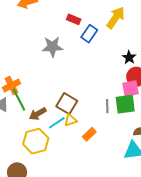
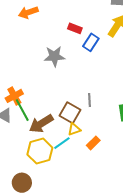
gray line: (107, 106) -> (89, 100), moved
brown arrow: (38, 114) -> (41, 124), size x1.4
cyan line: (57, 123) -> (62, 143), moved

